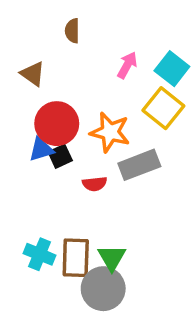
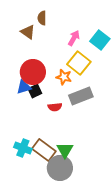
brown triangle: (33, 74) -> (28, 32), moved
yellow square: (163, 108) -> (79, 63), moved
orange star: (110, 132) -> (64, 77), size x0.7
brown rectangle: (76, 258) -> (44, 150), turned -55

